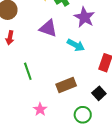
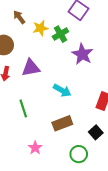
purple triangle: (48, 28) -> (31, 68), moved, turned -30
cyan arrow: (76, 45) -> (62, 90), moved

